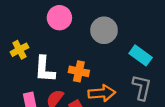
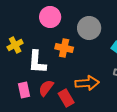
orange cross: (79, 71) -> (64, 48), moved

